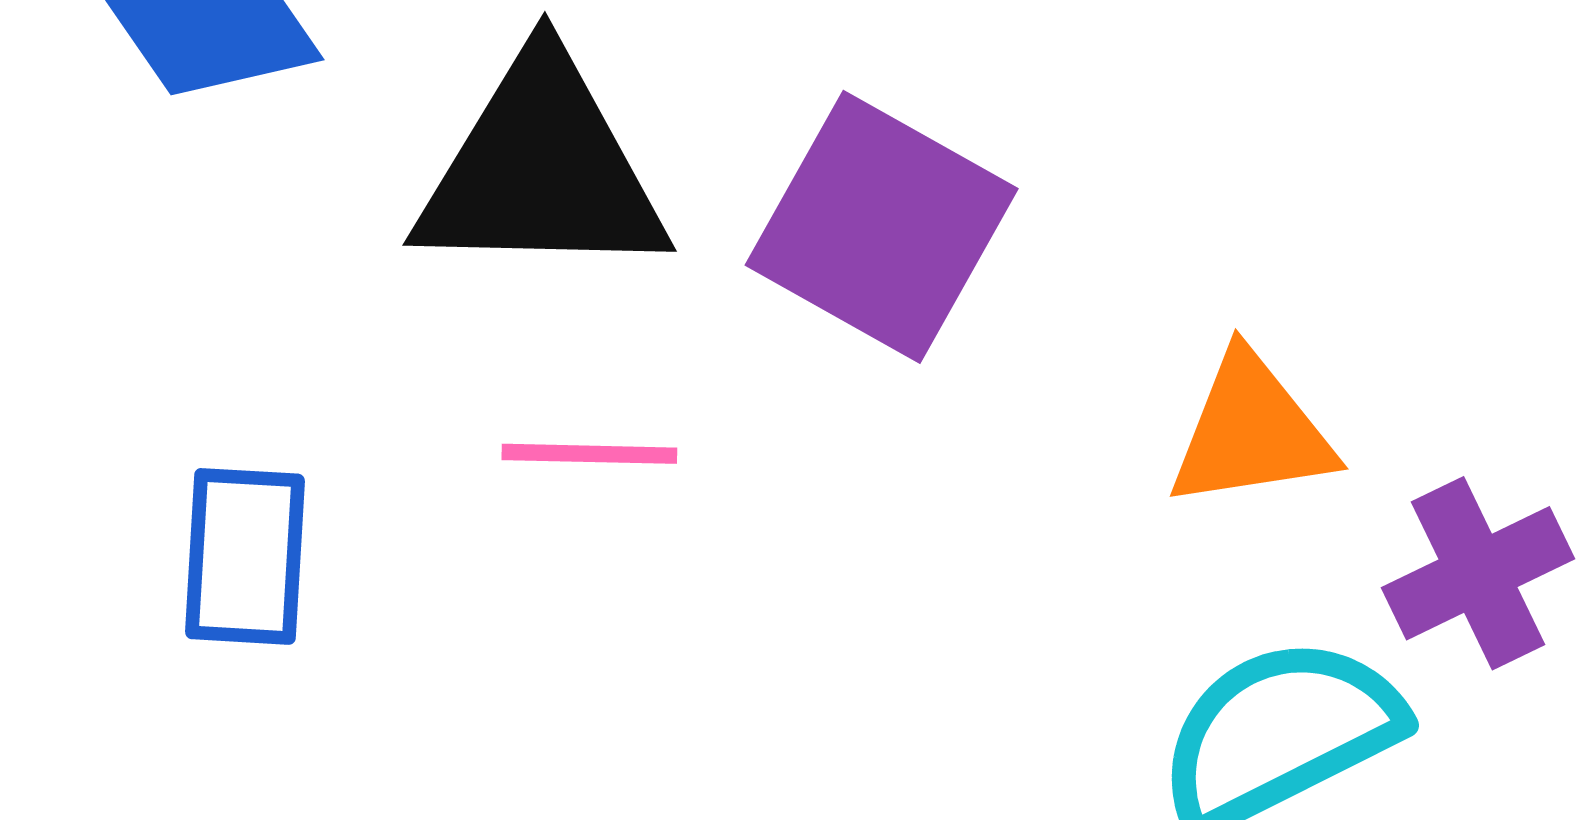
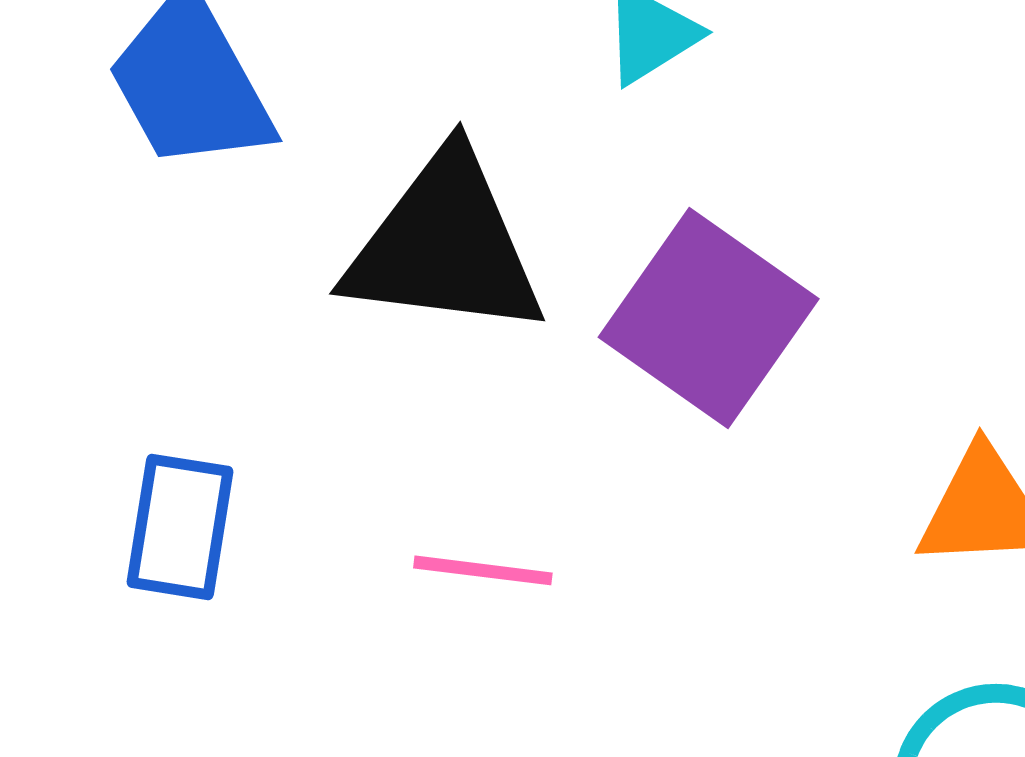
pink line: (589, 454) -> (483, 570), moved

